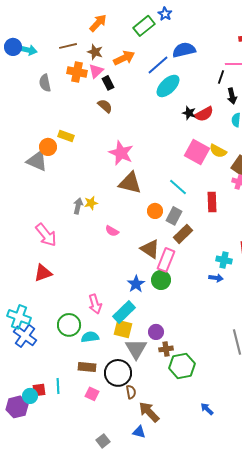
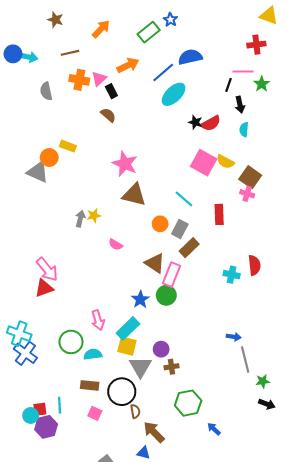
brown star: (95, 52) -> (55, 20), moved
pink arrow: (46, 235) -> (47, 269), moved
blue arrow: (216, 278) -> (234, 337), moved
green hexagon: (182, 366) -> (188, 403), moved
purple hexagon: (17, 407) -> (46, 427), moved

